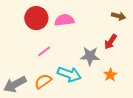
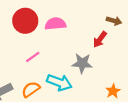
red arrow: (111, 42) -> (100, 39), moved
orange star: (110, 75) -> (113, 91), moved

